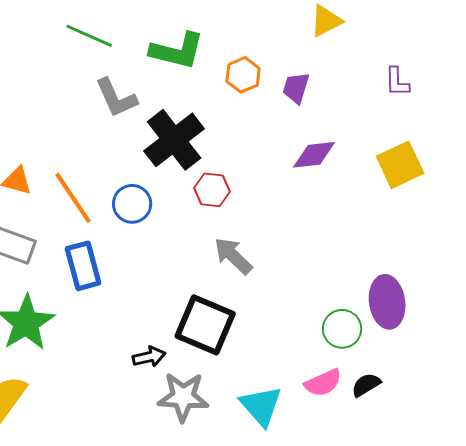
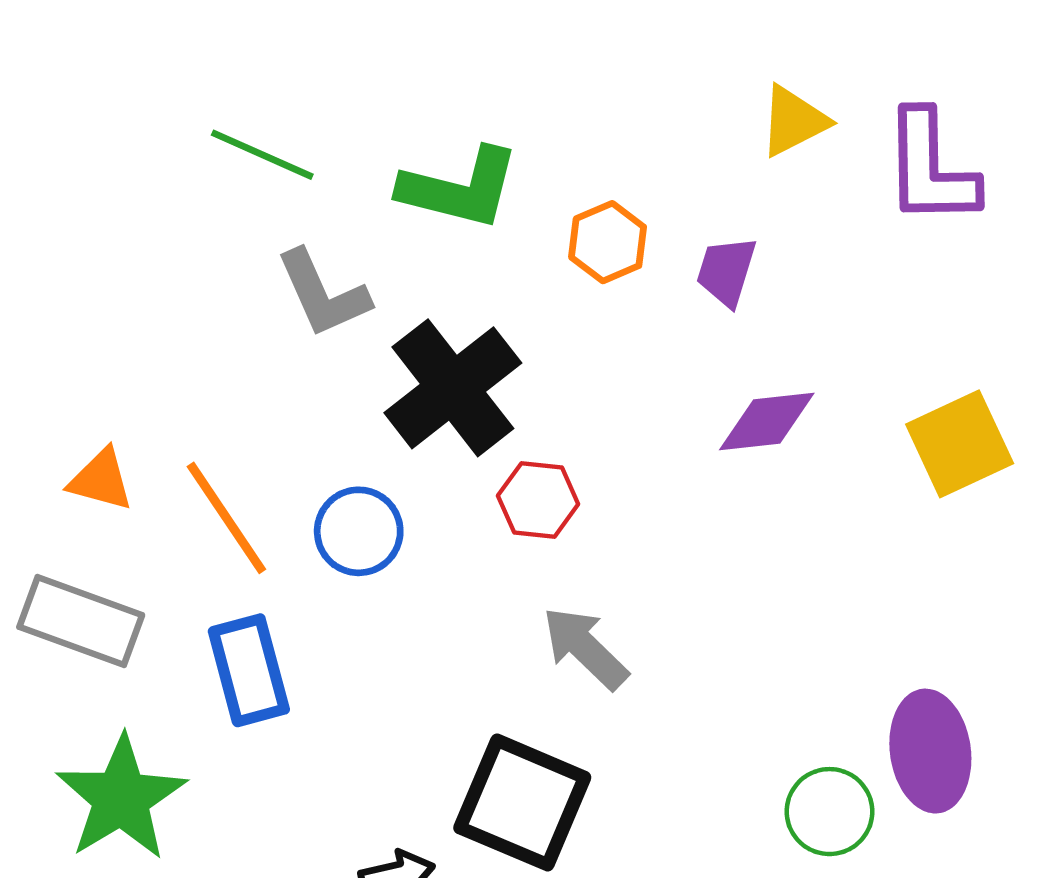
purple L-shape: (397, 82) -> (930, 168), moved, size x1.8

